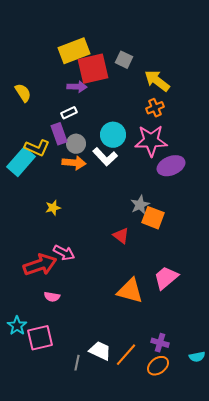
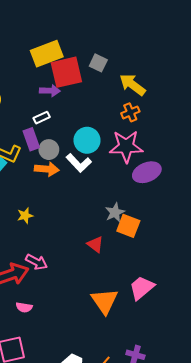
orange triangle: (130, 291) -> (105, 301), turned 40

